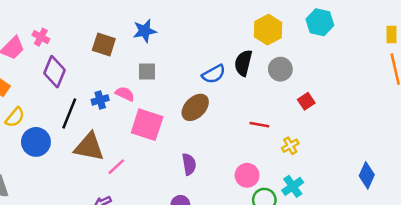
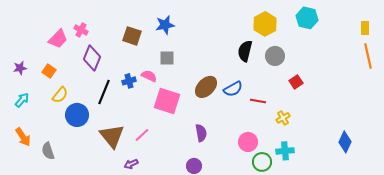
blue semicircle: (214, 74) -> (233, 89), moved
brown triangle: (89, 147) -> (112, 136), moved, turned 40
cyan cross: (293, 186) -> (285, 151), turned 30

